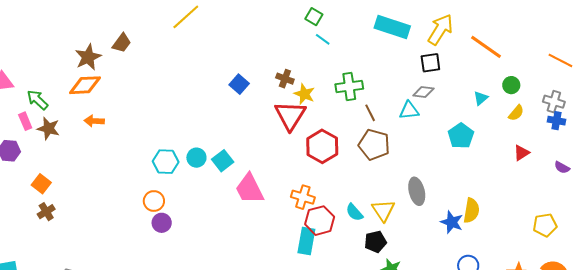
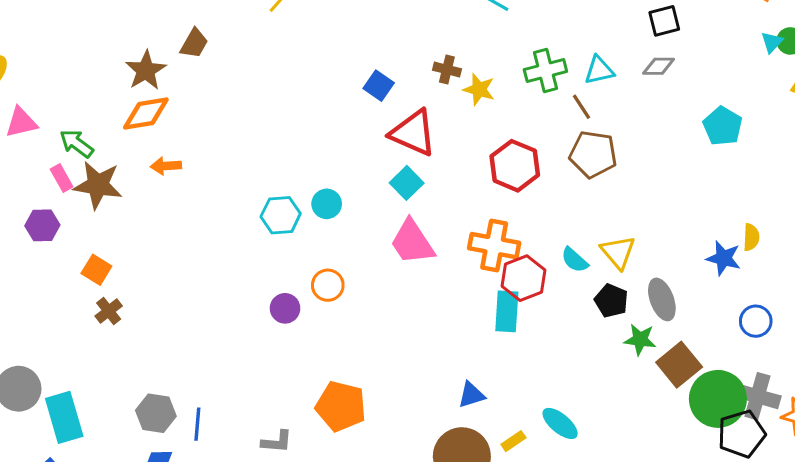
cyan triangle: (481, 98) -> (772, 42), moved
cyan triangle: (409, 110) -> (599, 70), moved
red triangle: (290, 115) -> (413, 133), moved, turned -32
brown star: (48, 128) -> (98, 185), size x1.4
cyan square: (223, 161) -> (407, 183), moved
gray ellipse: (417, 191) -> (662, 299), moved
orange cross: (303, 197) -> (494, 246), size x1.4
orange circle: (154, 201) -> (328, 285), moved
yellow semicircle: (471, 210) -> (751, 237), size x0.7
black pentagon: (375, 242) -> (611, 301), turned -30

